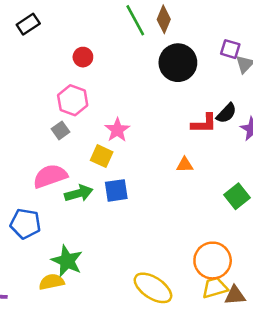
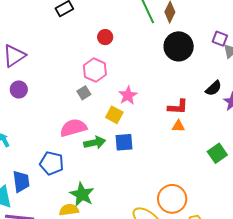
red L-shape: (204, 123) -> (178, 107), moved
orange circle: (213, 261) -> (172, 199), moved

